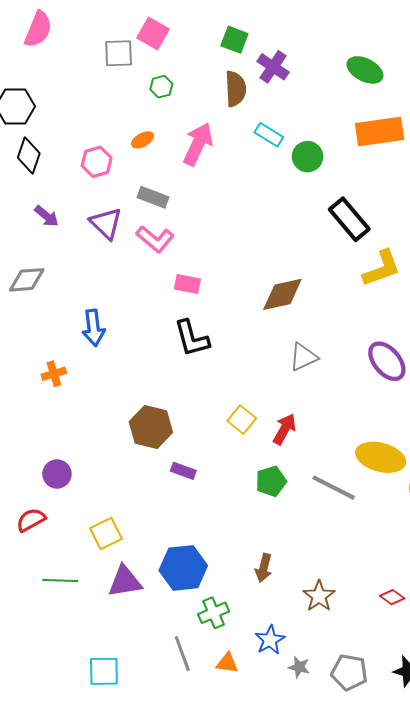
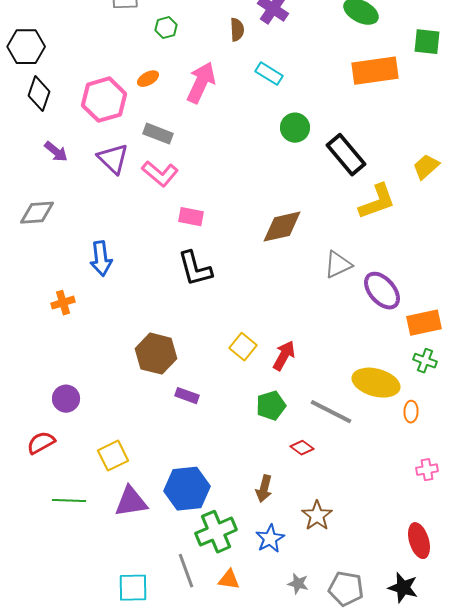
brown semicircle: (235, 89) -> (237, 30), size x0.7
green circle: (308, 157) -> (295, 128), moved
pink hexagon: (97, 162) -> (104, 100), size x1.5
gray triangle: (303, 357) -> (338, 265), moved
red diamond: (392, 597) -> (302, 448), moved
green cross: (214, 613) -> (216, 532), size x1.4
blue star: (270, 640) -> (270, 539), moved
cyan square: (104, 671) -> (133, 588), moved

